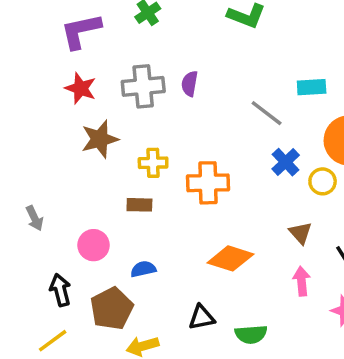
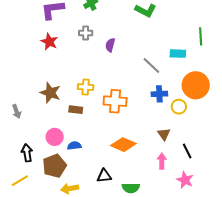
gray cross: (143, 86) -> (86, 33), moved, size x0.6
brown star: (100, 139) -> (50, 93), moved, turned 30
blue cross: (286, 162) -> (159, 94), turned 35
pink circle: (94, 245) -> (55, 137), moved

